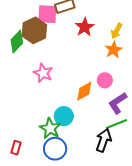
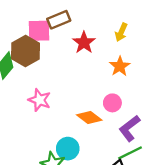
yellow arrow: (117, 31) -> (121, 32), moved
orange diamond: (84, 91) -> (89, 118), turned 70

